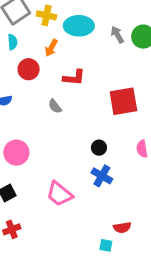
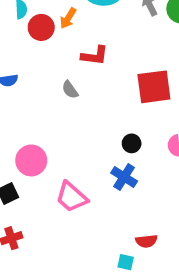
red circle: (29, 69) -> (41, 27), moved
black circle: (99, 148) -> (132, 143), moved
pink circle: (16, 153) -> (31, 160), moved

